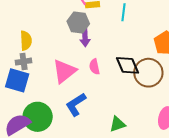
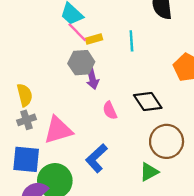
pink triangle: (64, 71) -> (58, 130), moved, turned 32
brown circle: (148, 73) -> (167, 141), moved
blue square: (17, 80) -> (26, 159), moved

